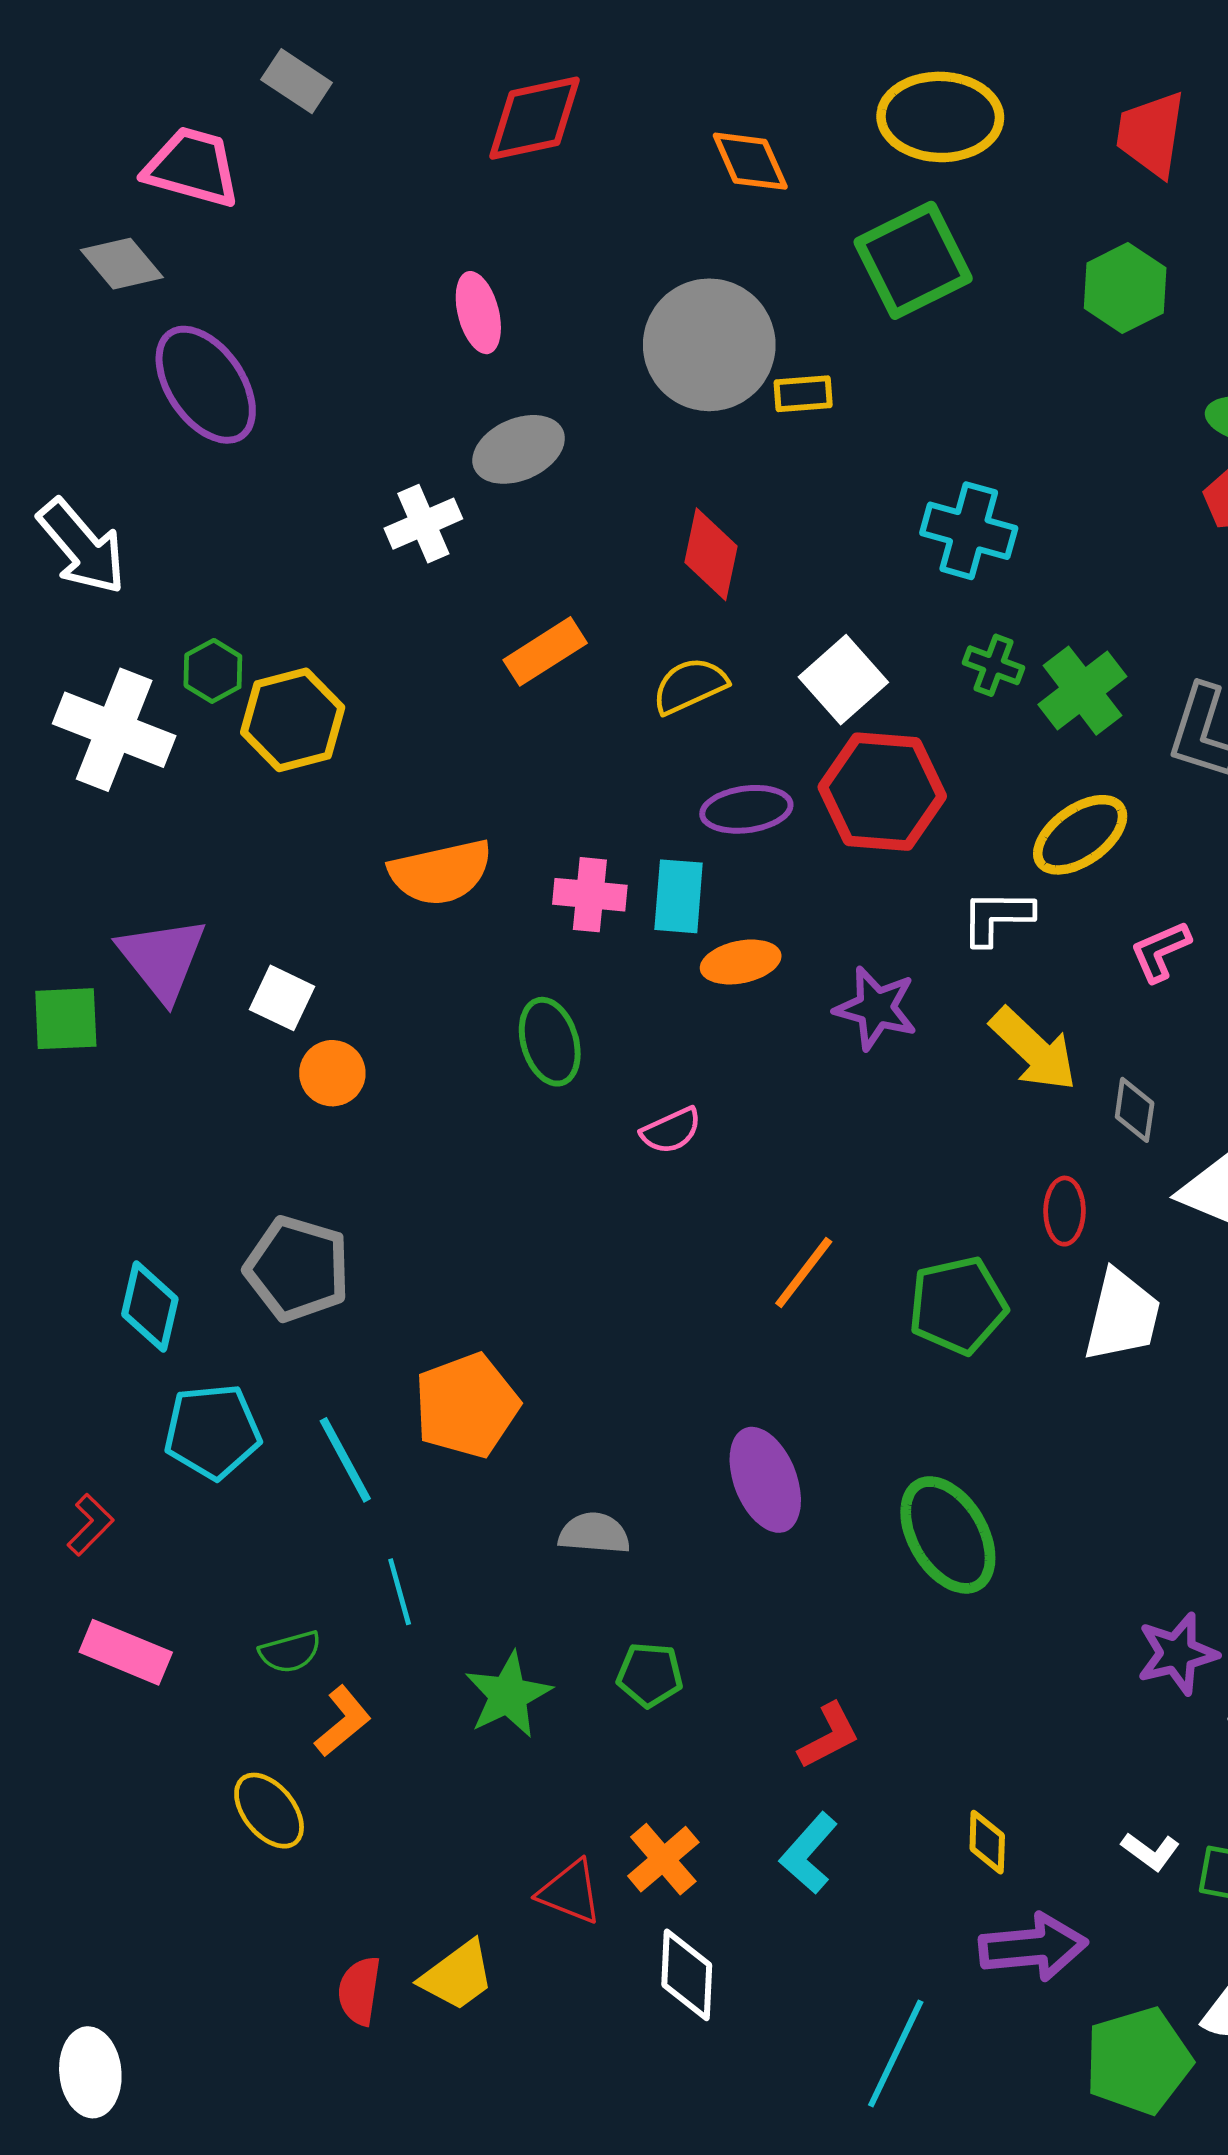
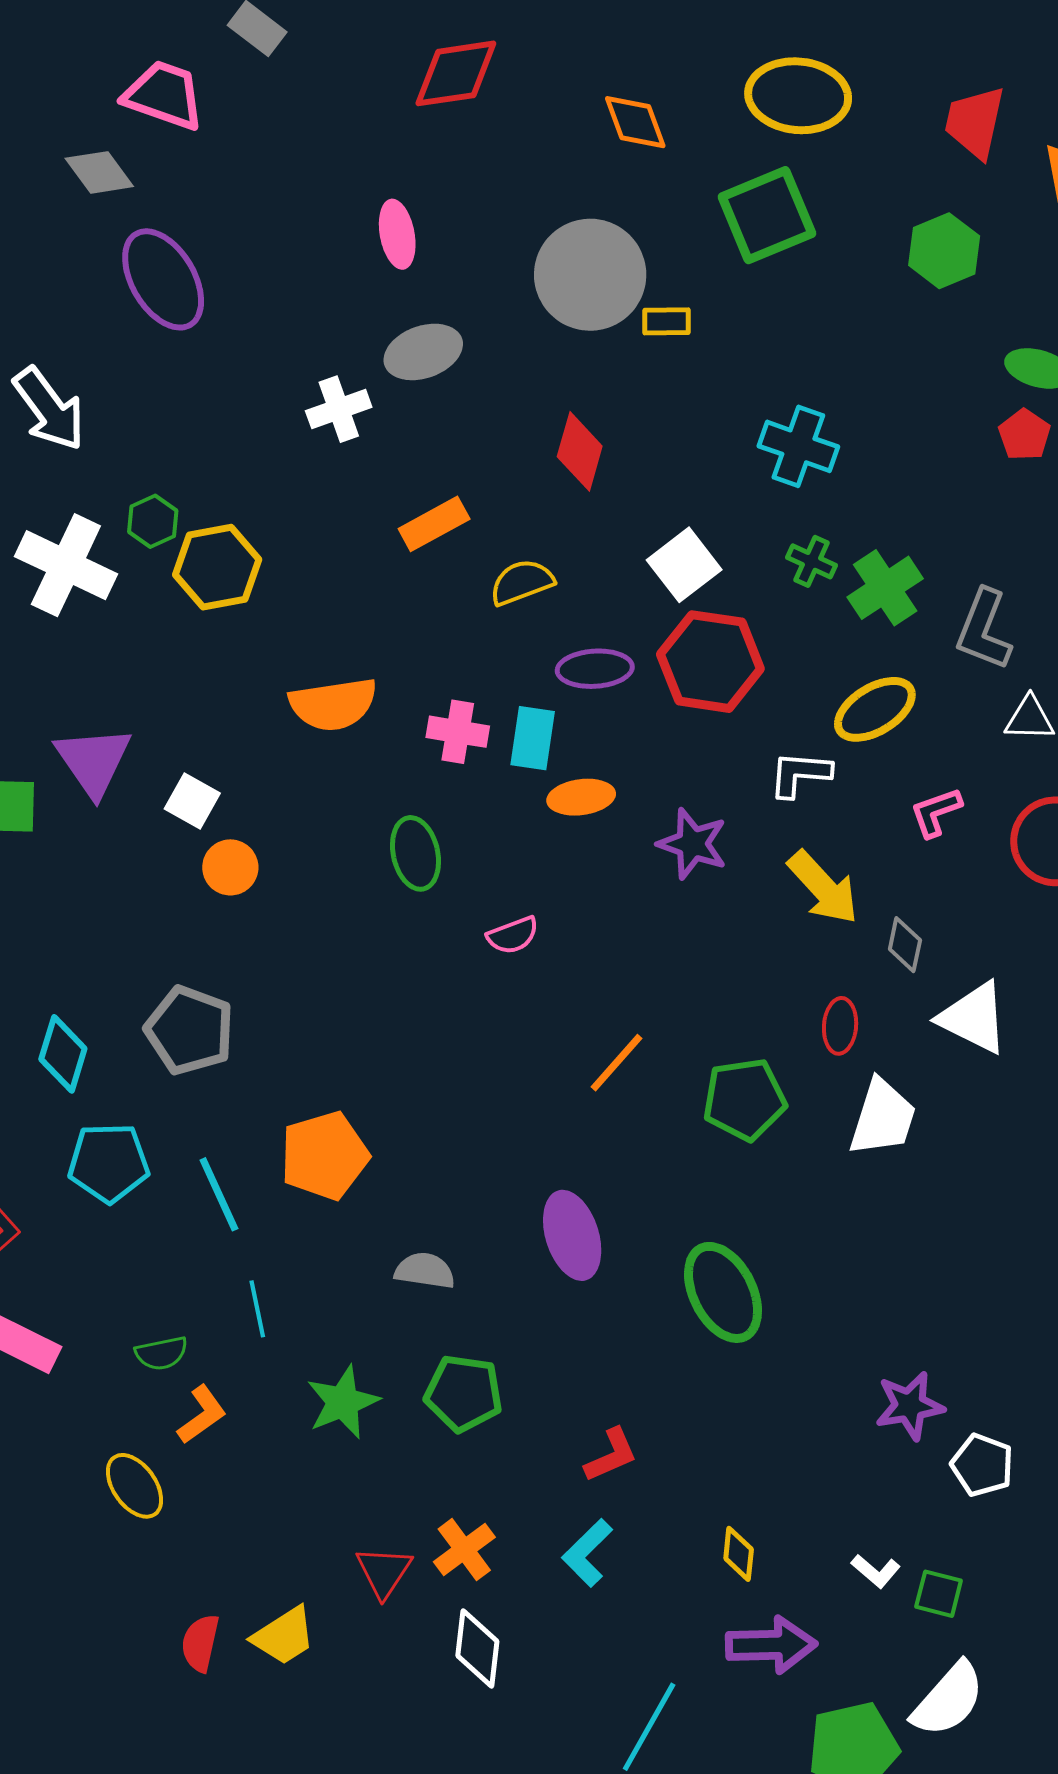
yellow semicircle: (690, 686) -> (522, 582), moved
green pentagon: (650, 1675) -> (464, 1393), size x1.4
red triangle: (570, 1892) -> (384, 1572), turned 38

